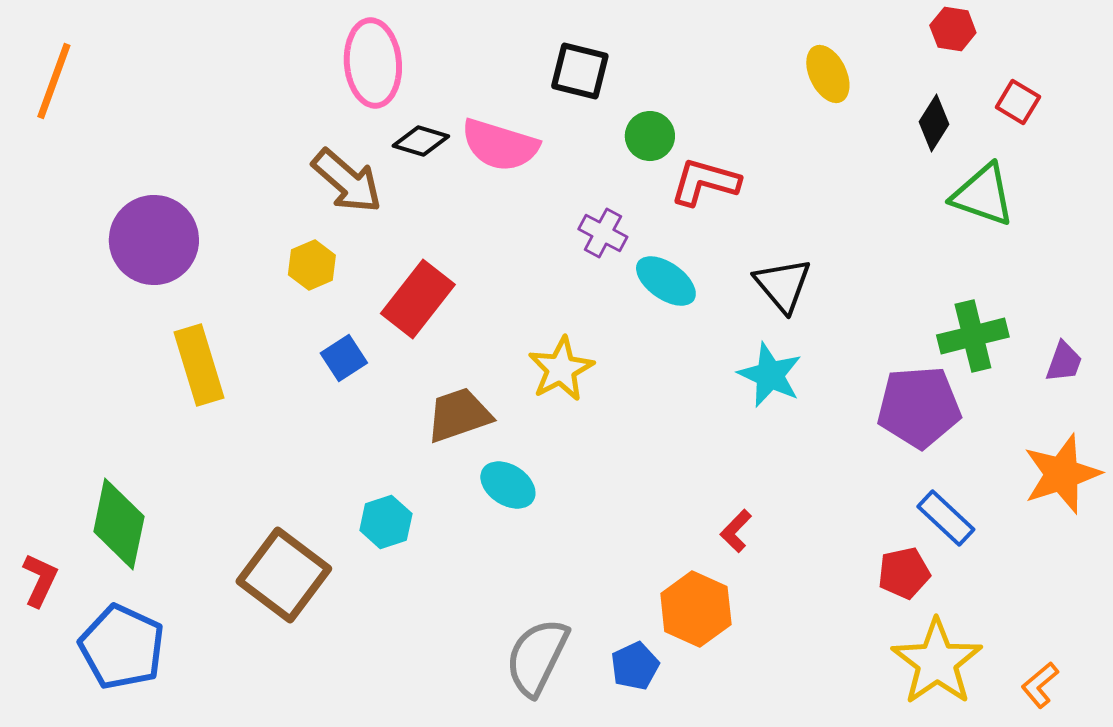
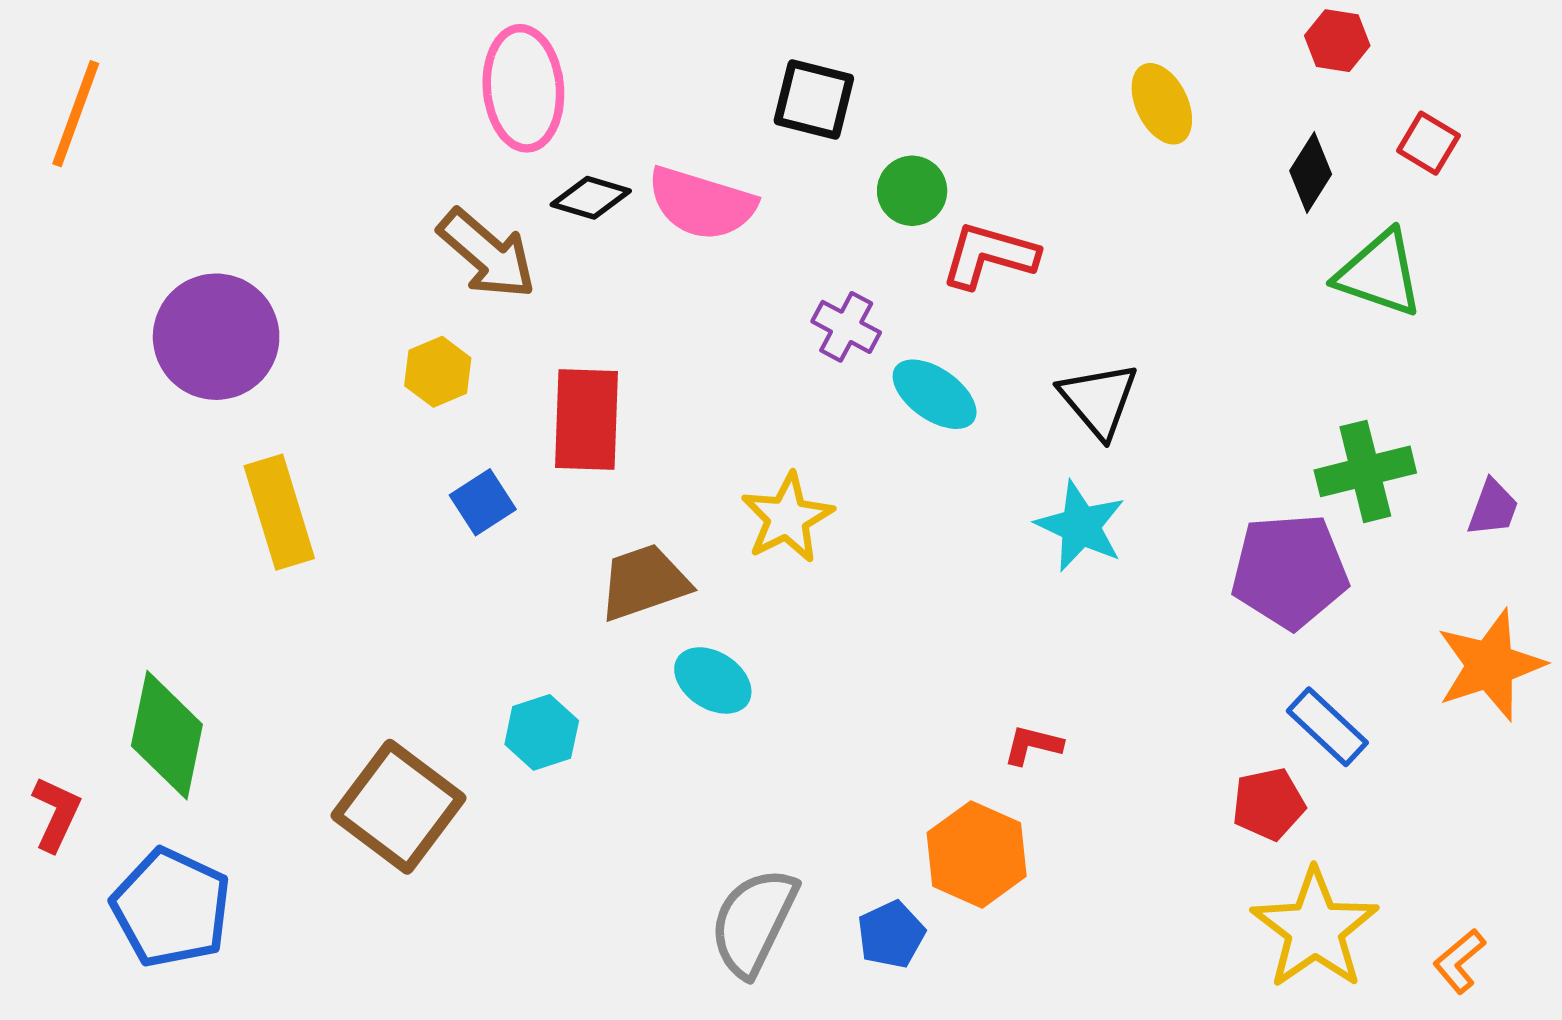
red rectangle: (418, 299) -> (587, 419), turned -36
red L-shape: (736, 531) -> (1033, 745), turned 60

